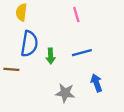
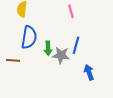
blue line: (82, 53) -> (76, 45), turned -60
gray star: (65, 93) -> (61, 55), moved

